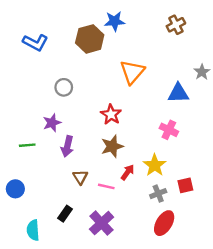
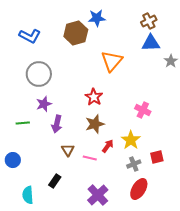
gray circle: (64, 87) -> (39, 74), moved, size x1.6
blue triangle: (178, 93) -> (151, 43), moved
purple cross: (102, 223) -> (98, 195), moved

